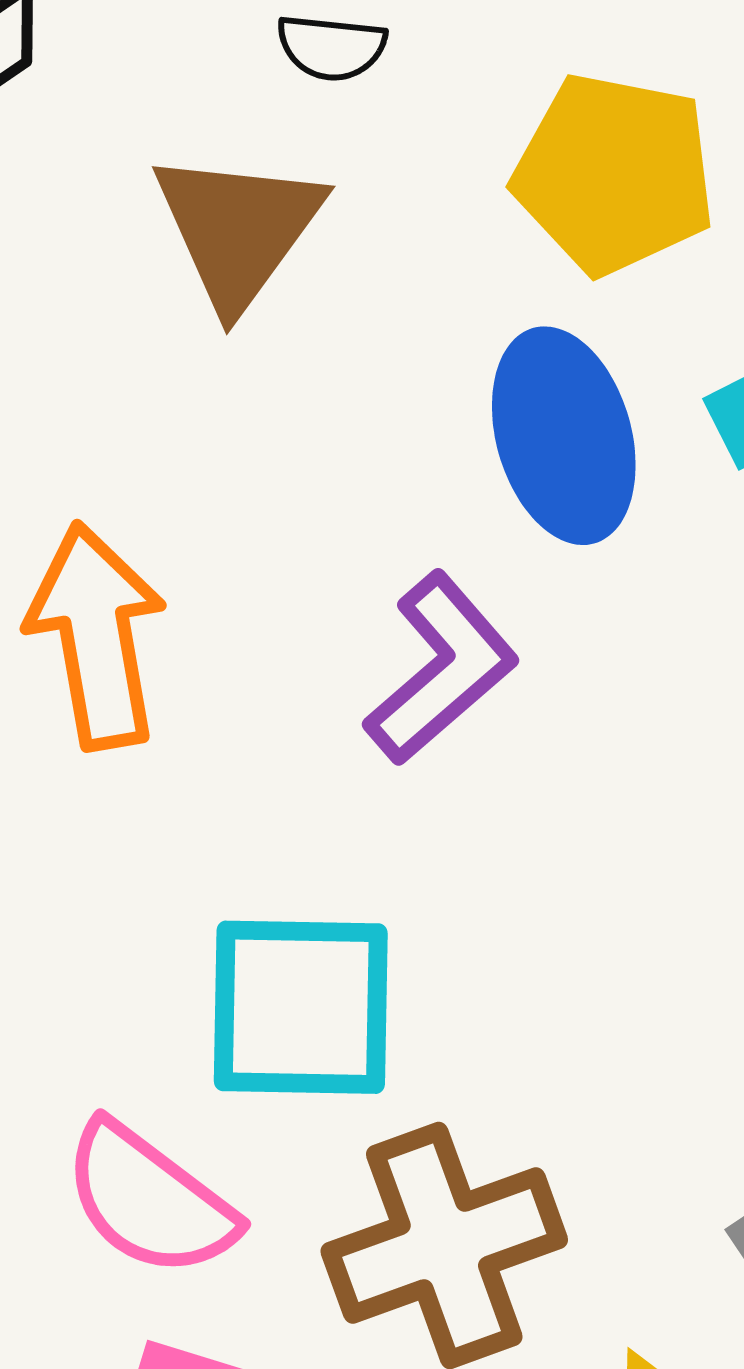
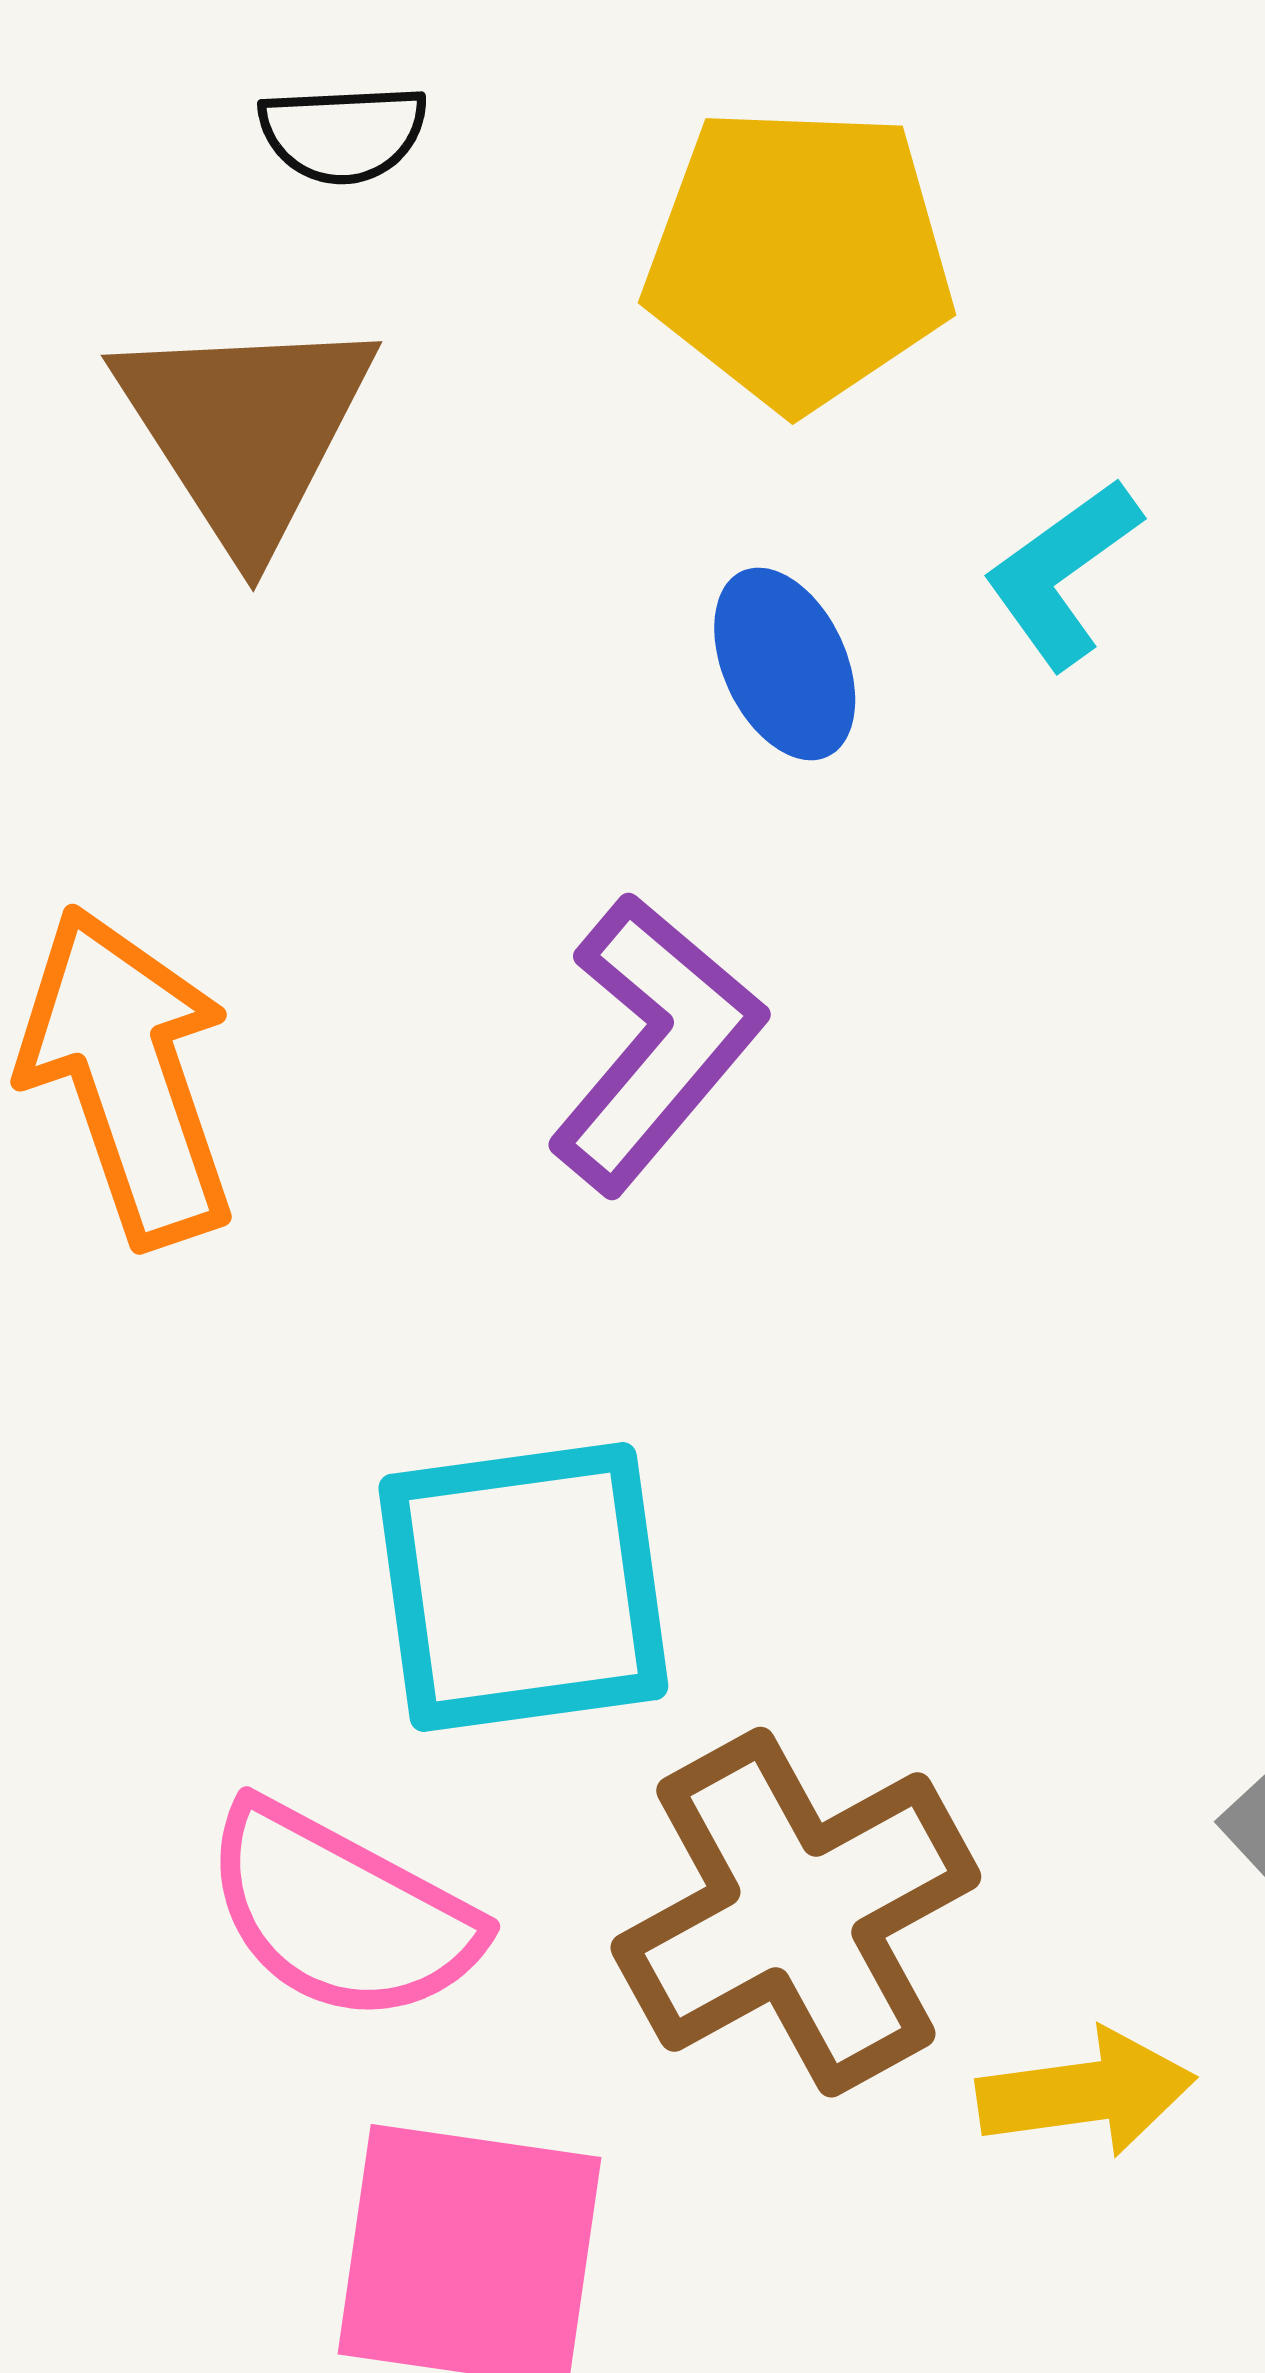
blue ellipse: (564, 436) -> (785, 664), size x0.6

